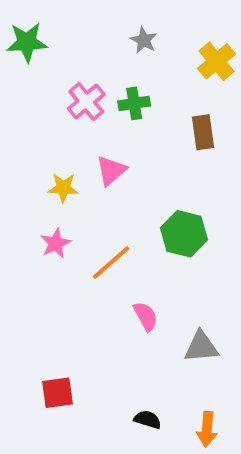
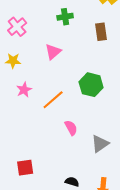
pink cross: (86, 102) -> (17, 27), moved
yellow star: (63, 188) -> (13, 61), moved
gray triangle: (201, 347) -> (100, 144), turned -30

